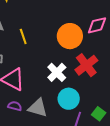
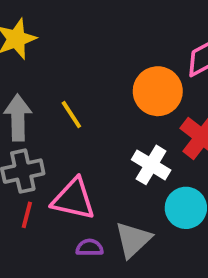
gray triangle: (38, 108) -> (133, 240), turned -45

